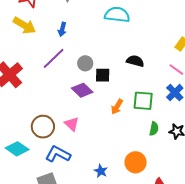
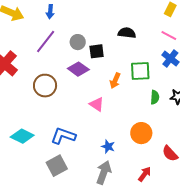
pink triangle: (72, 124) -> (97, 104), moved
brown circle: (43, 127) -> (45, 86), moved

